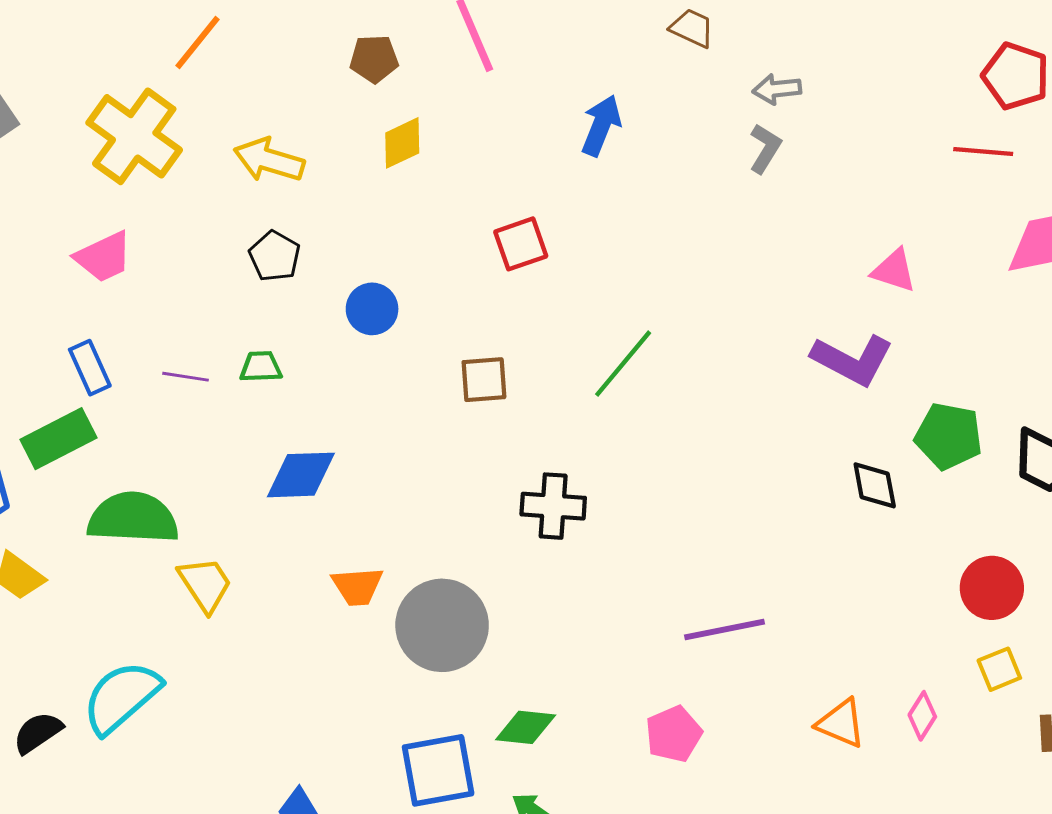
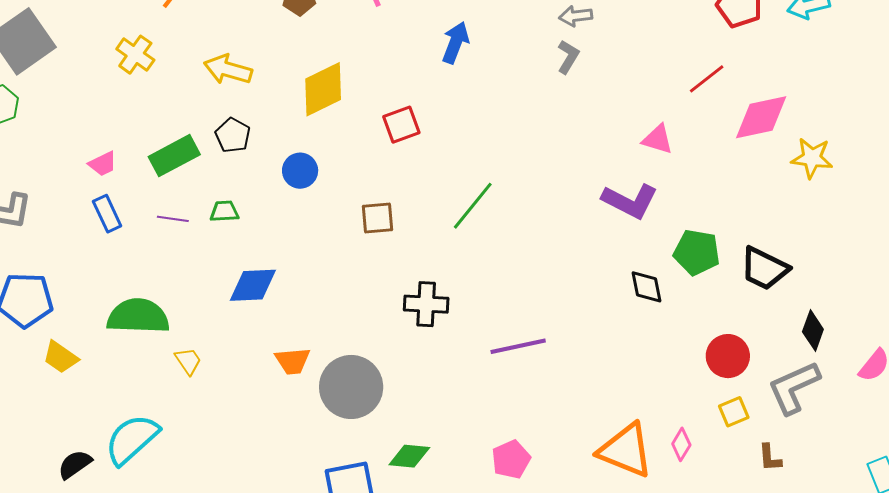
yellow cross: (134, 136) -> (135, 55), size x0.6
yellow diamond: (402, 143) -> (323, 89), moved, size x1.5
red line: (983, 151) -> (707, 79), moved, turned -42
pink trapezoid: (104, 257) -> (103, 164), moved, size x0.7
green rectangle: (58, 439) -> (174, 156), moved
yellow trapezoid: (205, 584) -> (188, 361), size x0.7
purple line: (724, 629) -> (518, 346), moved
orange triangle: (841, 723) -> (626, 450), size x1.6

